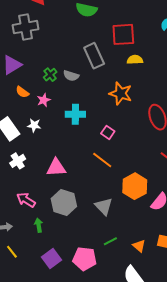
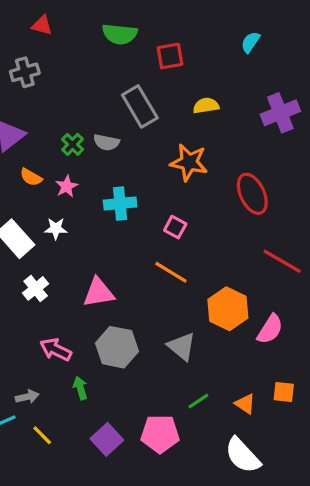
gray cross: (26, 27) -> (25, 72), size x0.7
red square: (123, 34) -> (170, 56), moved, size x0.7

